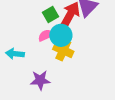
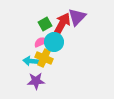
yellow cross: (63, 50) -> (44, 58), moved
cyan arrow: (15, 54) -> (31, 61), moved

